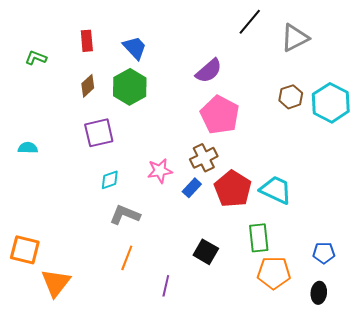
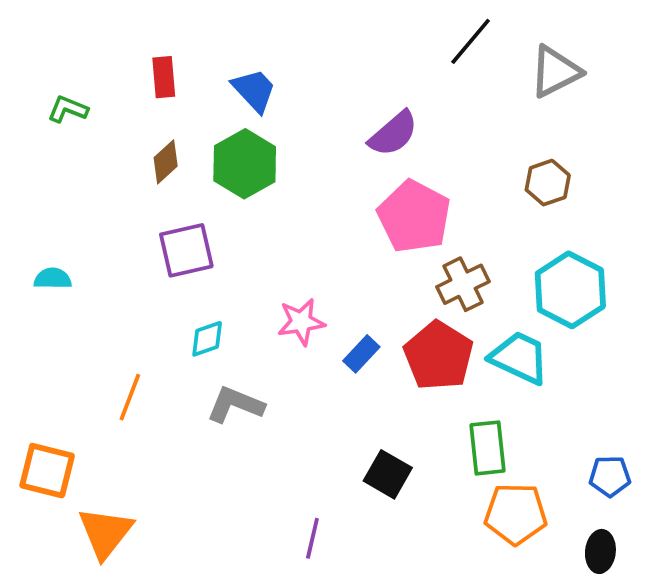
cyan hexagon: (331, 103) -> (570, 290), moved
brown cross: (204, 158) -> (463, 284), moved
orange line: (127, 258) -> (130, 397), moved

